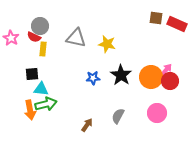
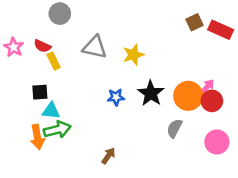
brown square: (156, 18) -> (194, 22), turned -32
gray circle: (40, 26) -> (60, 14), moved
yellow star: (107, 44) -> (133, 55), turned -30
yellow rectangle: (43, 49) -> (54, 61), turned -32
pink circle: (157, 113) -> (217, 142), moved
gray semicircle: (118, 116) -> (174, 128), moved

